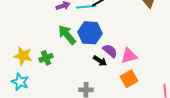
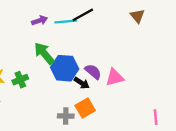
blue hexagon: (90, 33) -> (65, 68), moved
orange square: (129, 79) -> (85, 108), moved

